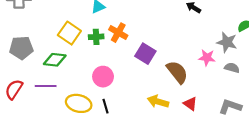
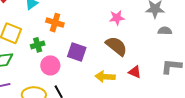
green cross: (96, 37) -> (38, 45), moved
purple square: (145, 54) -> (77, 52), moved
pink star: (207, 58) -> (117, 18), moved

